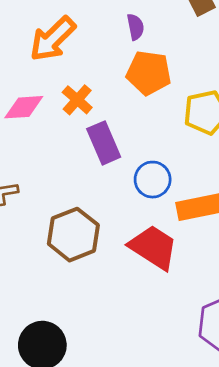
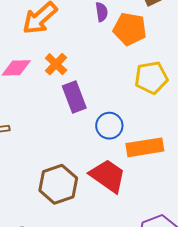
orange pentagon: (149, 73) -> (130, 29), moved
brown hexagon: (73, 235) -> (58, 184), moved

